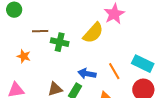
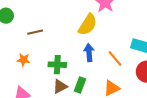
green cross: (60, 42) -> (57, 65), moved
blue arrow: (87, 74) -> (89, 53), moved, turned 84

